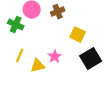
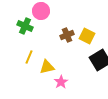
brown cross: (58, 12) -> (67, 35), moved
pink star: (55, 57) -> (61, 82), moved

